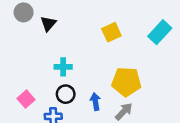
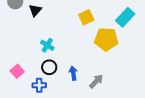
cyan cross: (63, 67) -> (47, 45), turned 32
yellow pentagon: (126, 82) -> (106, 39), moved

